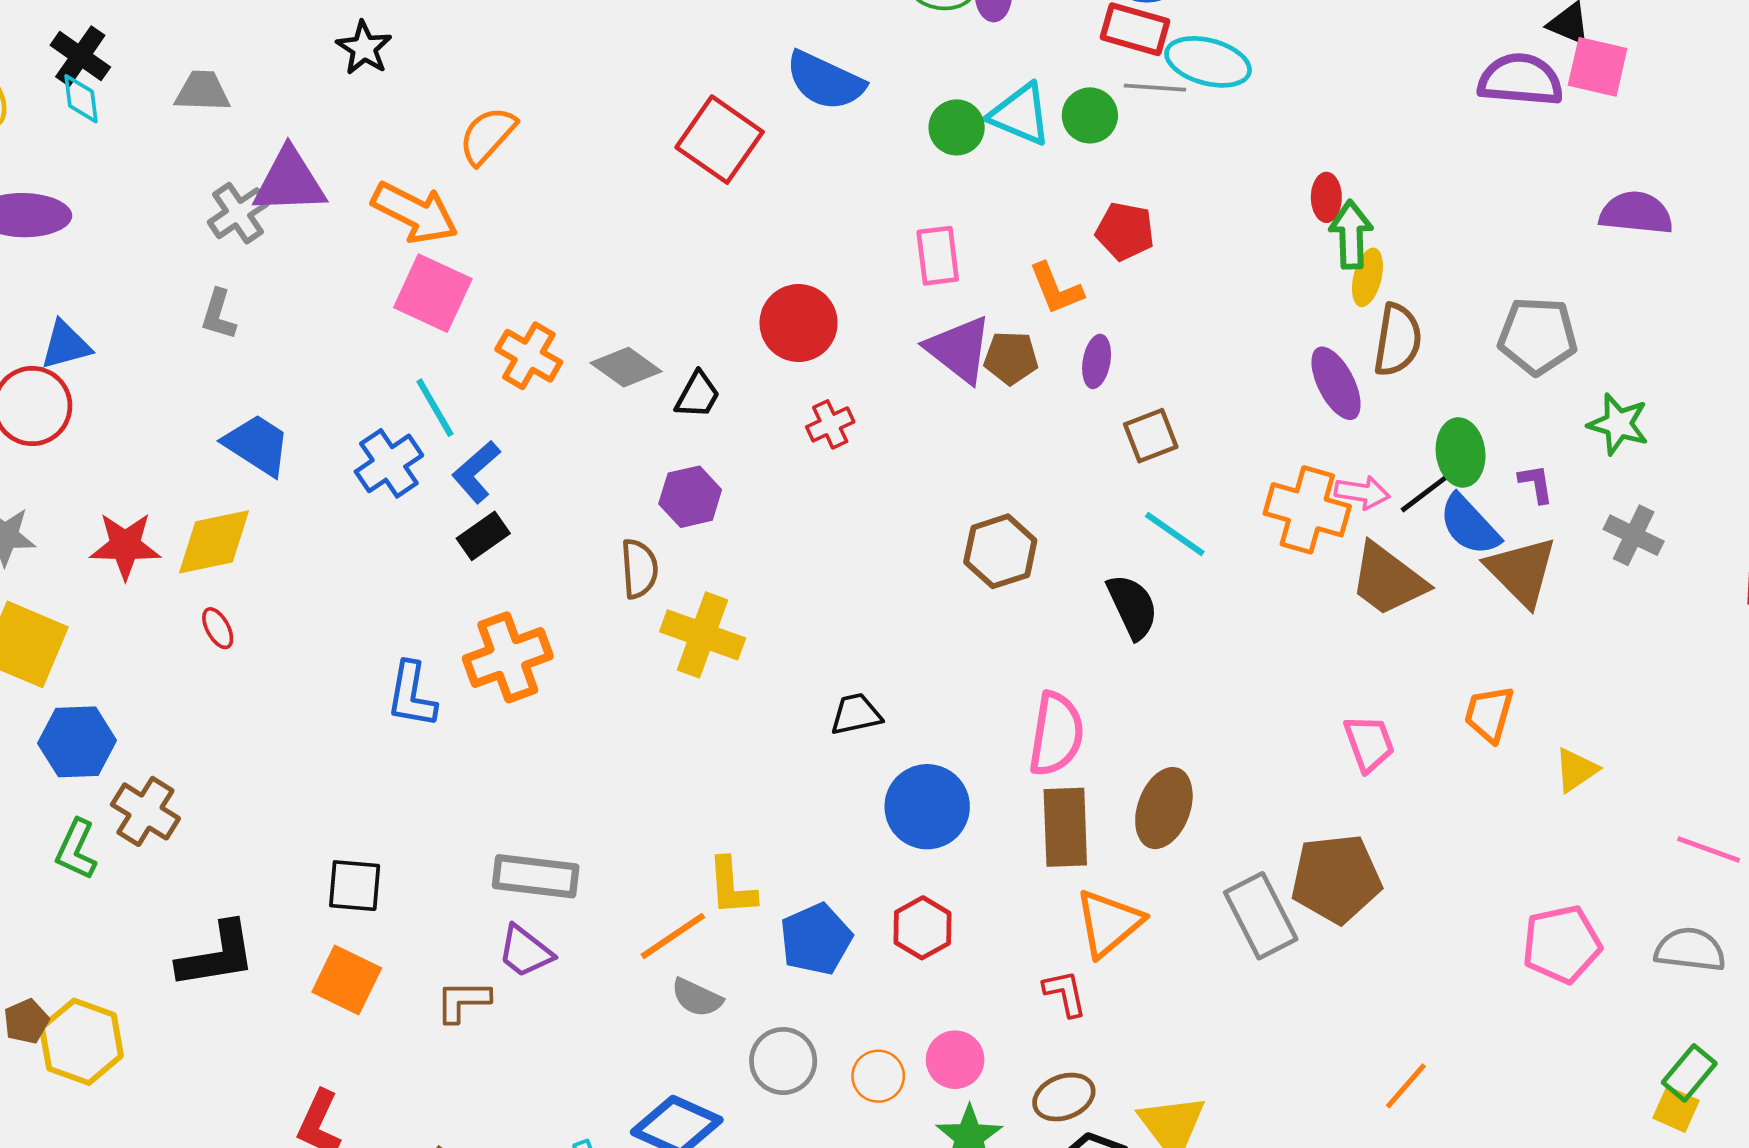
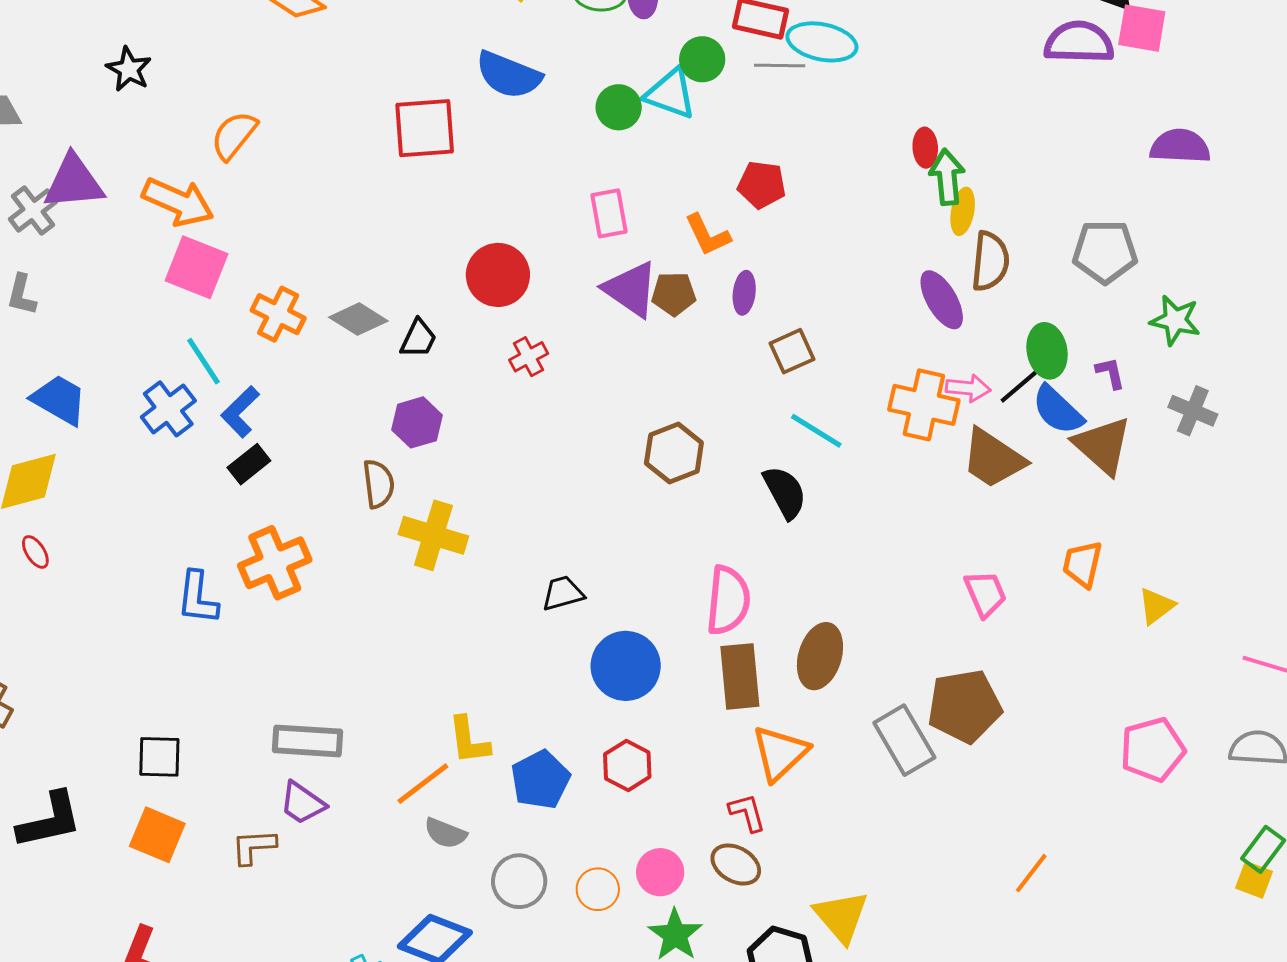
green circle: (1090, 115) -> (702, 59), moved
red square: (720, 140) -> (425, 128), turned -36
brown ellipse: (1064, 1097) -> (736, 865), moved, turned 54

